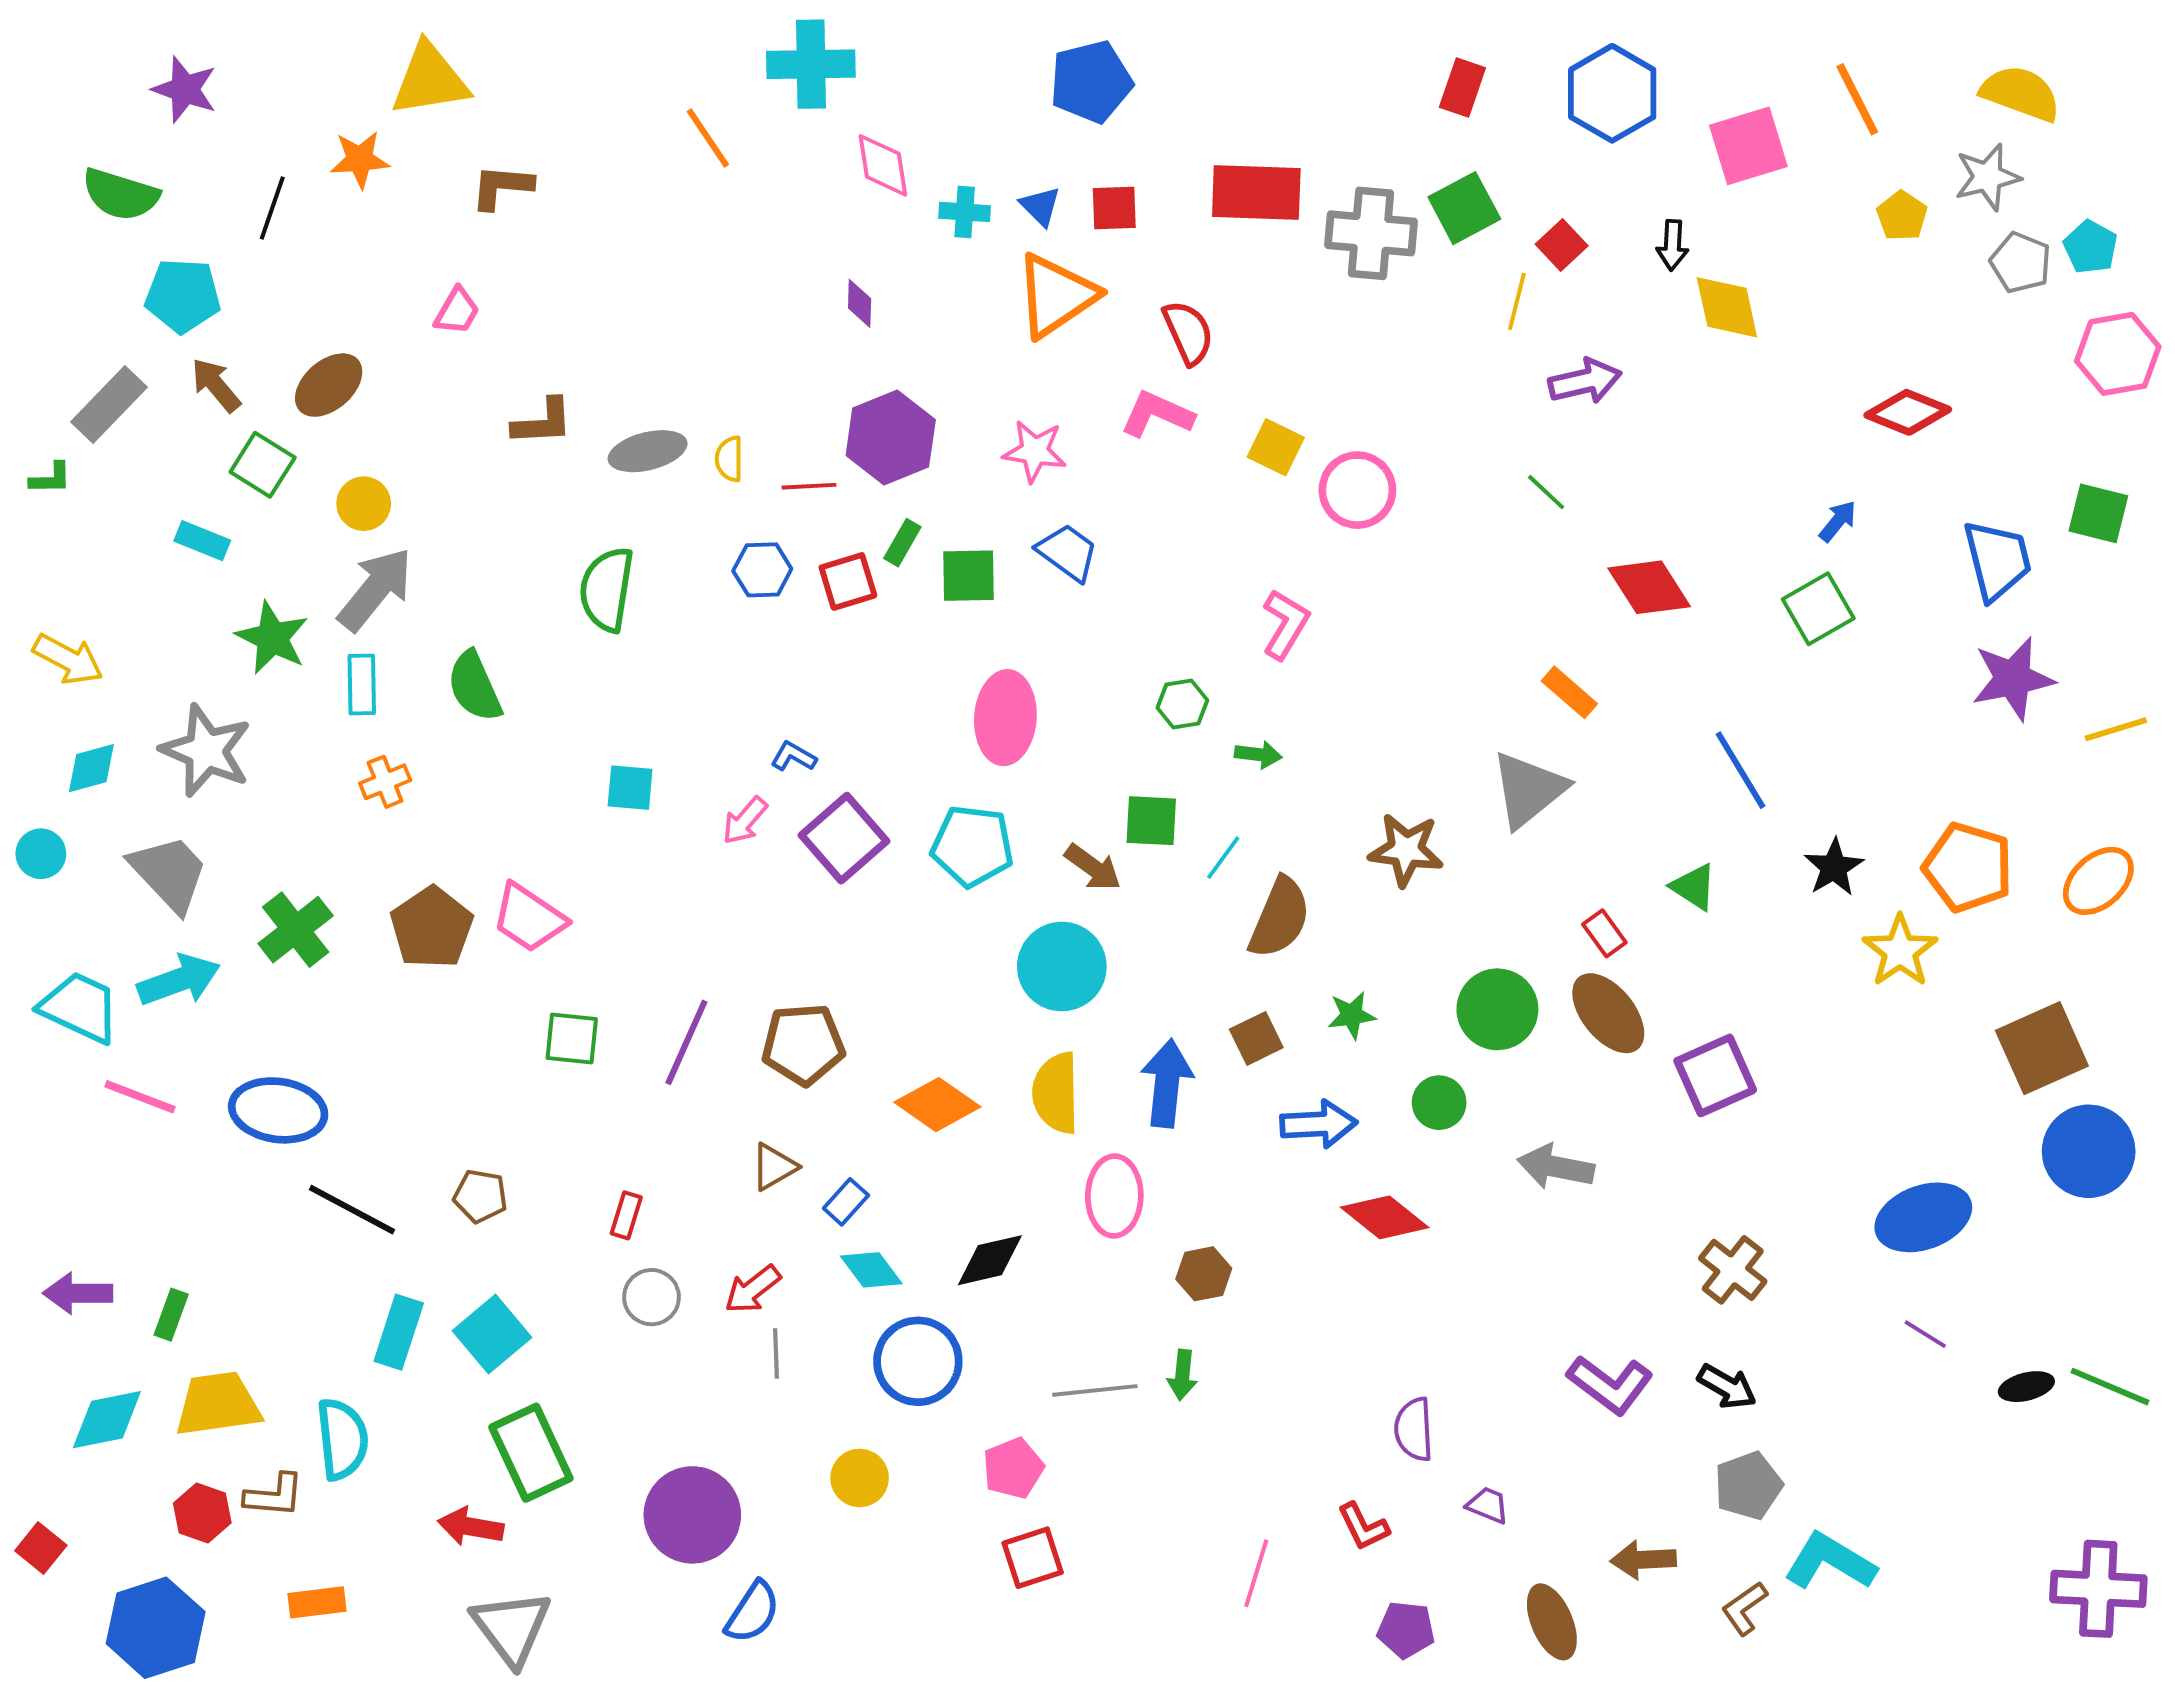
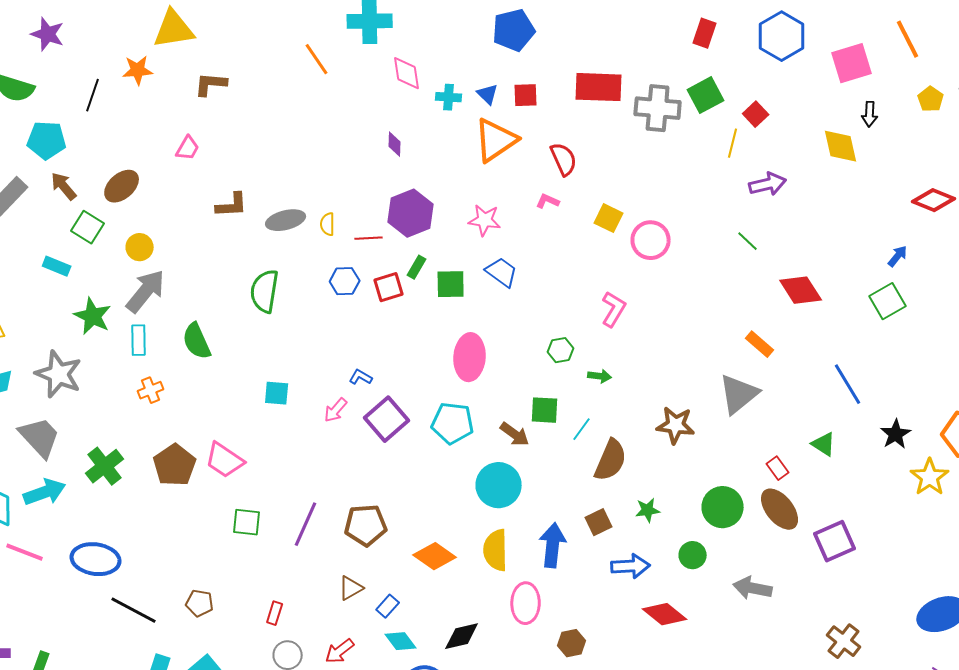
black arrow: (1672, 245) -> (870, 114), moved
pink L-shape: (1157, 414) -> (548, 201), size x0.6

